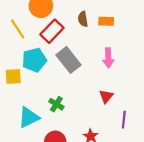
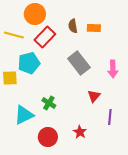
yellow line: (18, 29) -> (14, 35), turned -42
pink arrow: (108, 58) -> (113, 69), moved
gray rectangle: (69, 60) -> (79, 63), moved

